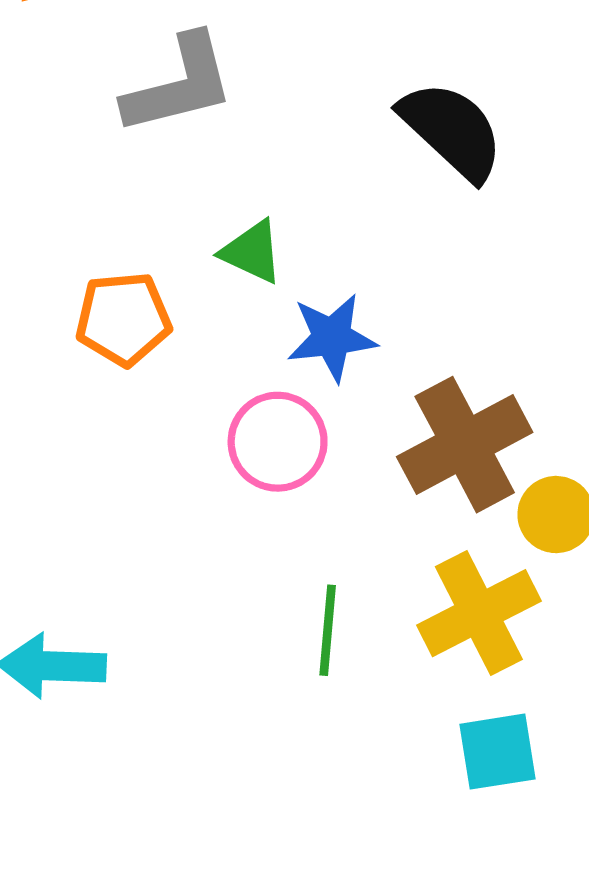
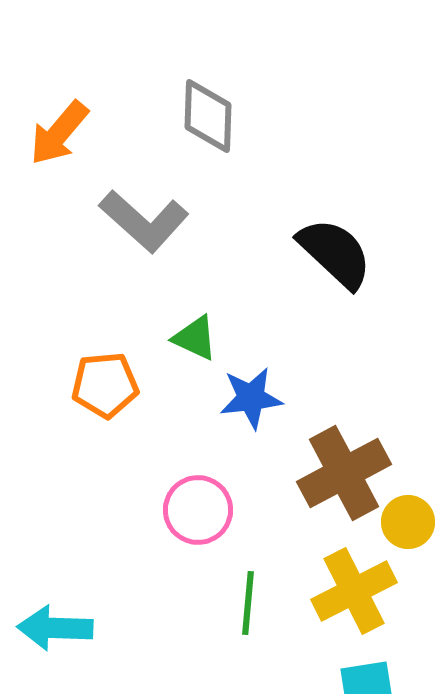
gray L-shape: (179, 85) -> (144, 221), turned 56
pink circle: (278, 442) -> (198, 510), moved

